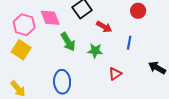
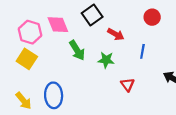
red triangle: (115, 74) -> (127, 85), turned -32
blue ellipse: (62, 82) -> (54, 95), moved

